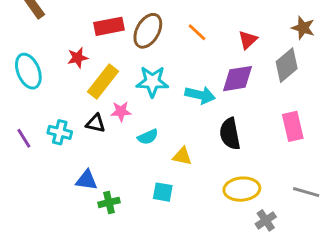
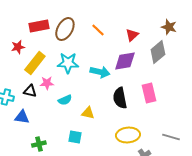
pink rectangle: (293, 126) -> (149, 93), moved
blue triangle: (87, 180) -> (22, 117), moved

